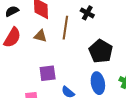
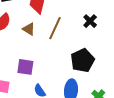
black cross: (87, 13) -> (90, 21), moved

